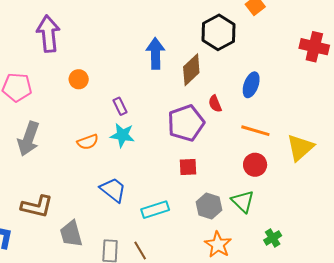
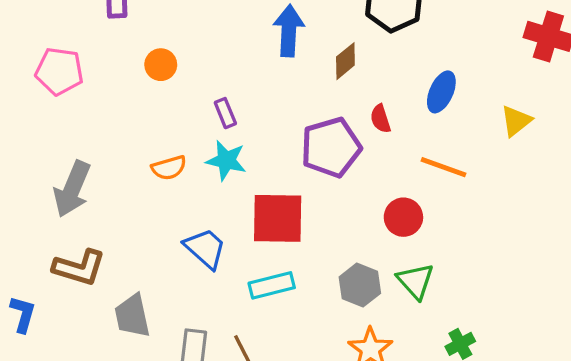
brown diamond: (191, 70) -> (345, 61), size x0.7
gray arrow: (28, 139) -> (72, 189), moved
yellow triangle: (300, 148) -> (516, 121), moved, size x0.7
red circle: (255, 165) -> (403, 217), moved
red square: (188, 167) -> (278, 218), moved, size x1.8

